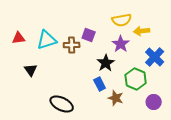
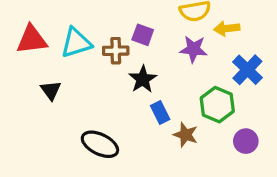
red triangle: (19, 38) -> (32, 40), size x1.5
purple star: (121, 44) -> (193, 49), turned -30
black star: (106, 63) -> (143, 79), moved

